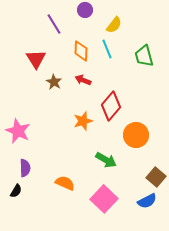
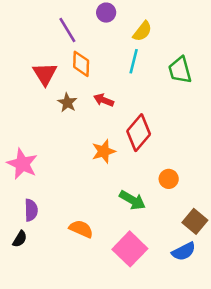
cyan line: (107, 49) -> (134, 61), turned 36
orange diamond: (81, 51) -> (81, 64), moved
orange circle: (136, 135) -> (169, 179), moved, size x0.6

